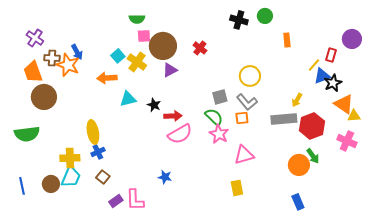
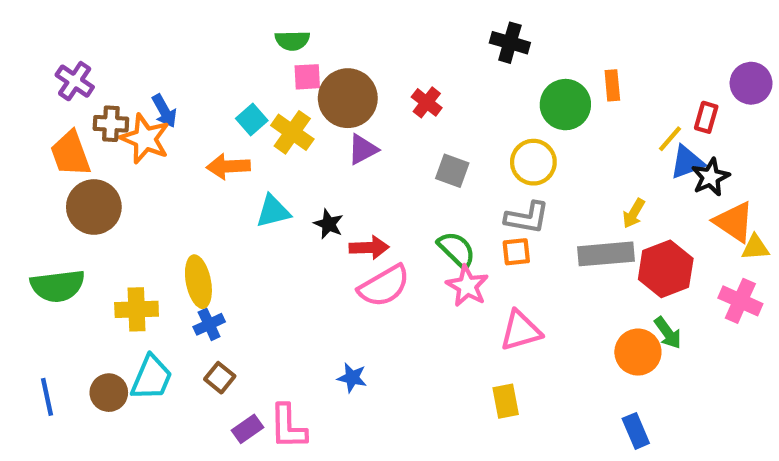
green circle: (265, 16) -> (565, 105), moved, size x1.5
gray square: (220, 97) -> (452, 171), moved, turned 35
gray L-shape: (247, 102) -> (527, 218), turned -40
yellow cross: (70, 158) -> (137, 309), moved

